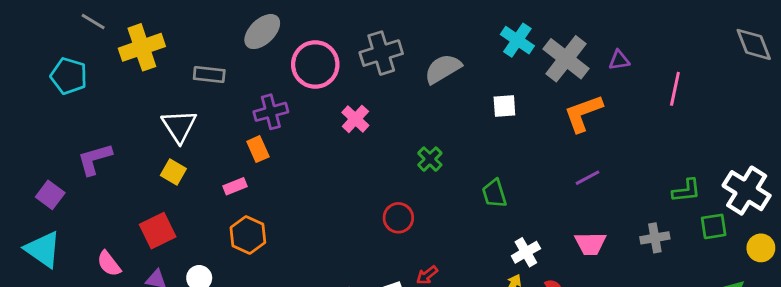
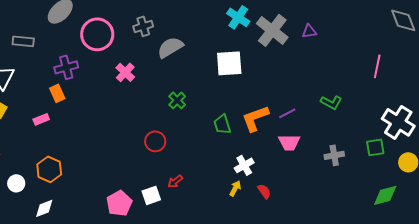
gray cross: (381, 53) -> (143, 26), size x0.7
gray semicircle: (443, 69) -> (170, 47), moved
pink line: (675, 89) -> (377, 66), moved
white square: (504, 106) -> (229, 63), size x1.6
orange L-shape: (583, 113) -> (255, 118), moved
green L-shape: (686, 191) -> (331, 102), moved, turned 35
orange hexagon: (248, 235) -> (49, 169), moved
pink trapezoid: (590, 244) -> (289, 142), moved

